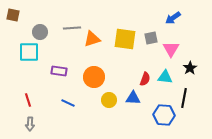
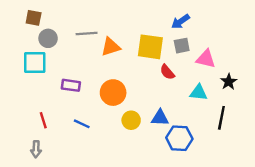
brown square: (13, 15) -> (34, 18), moved
blue arrow: (173, 18) -> (180, 21), moved
pink triangle: (171, 49) -> (206, 59), turned -48
red semicircle: (145, 79) -> (167, 72), moved, turned 120
red line: (28, 100) -> (43, 120), moved
blue hexagon: (164, 115) -> (179, 138), moved

